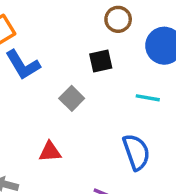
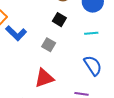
black square: (101, 61) -> (59, 20), turned -32
red triangle: (50, 152) -> (44, 78), size x1.5

